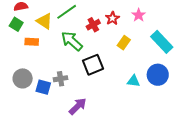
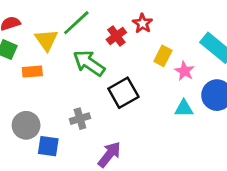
pink star: (139, 15) -> (184, 71), moved
yellow triangle: (44, 21) -> (46, 40), turned 30
blue square: (43, 87) -> (48, 146), moved

